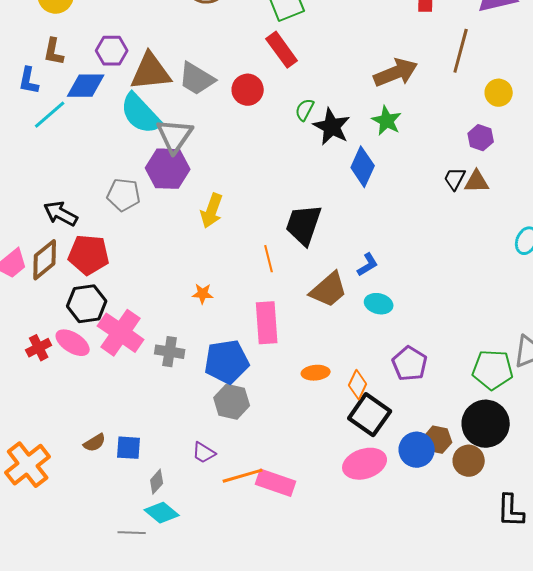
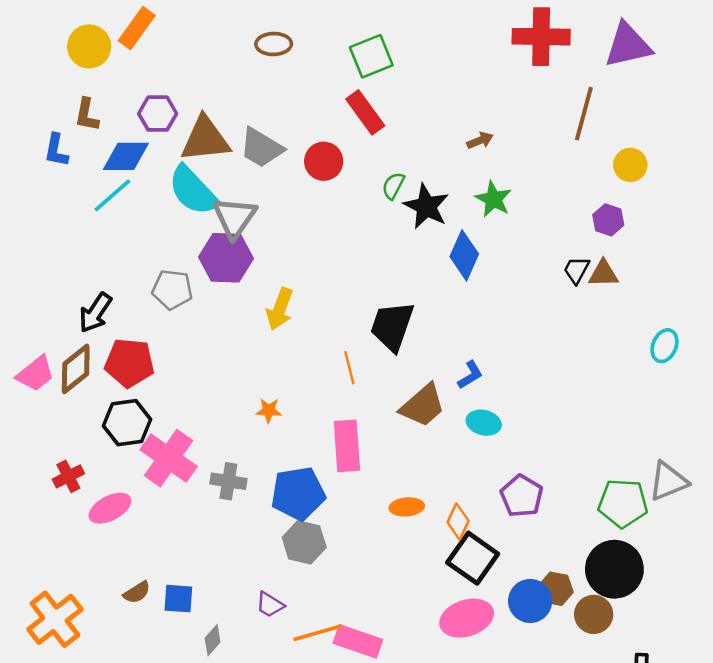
brown arrow: (396, 73) -> (480, 140), moved, size x0.5
cyan line: (50, 115) -> (112, 195), moved
black arrow: (61, 214) -> (95, 313), turned -84
pink ellipse: (73, 343) -> (110, 508), moved, turned -60

